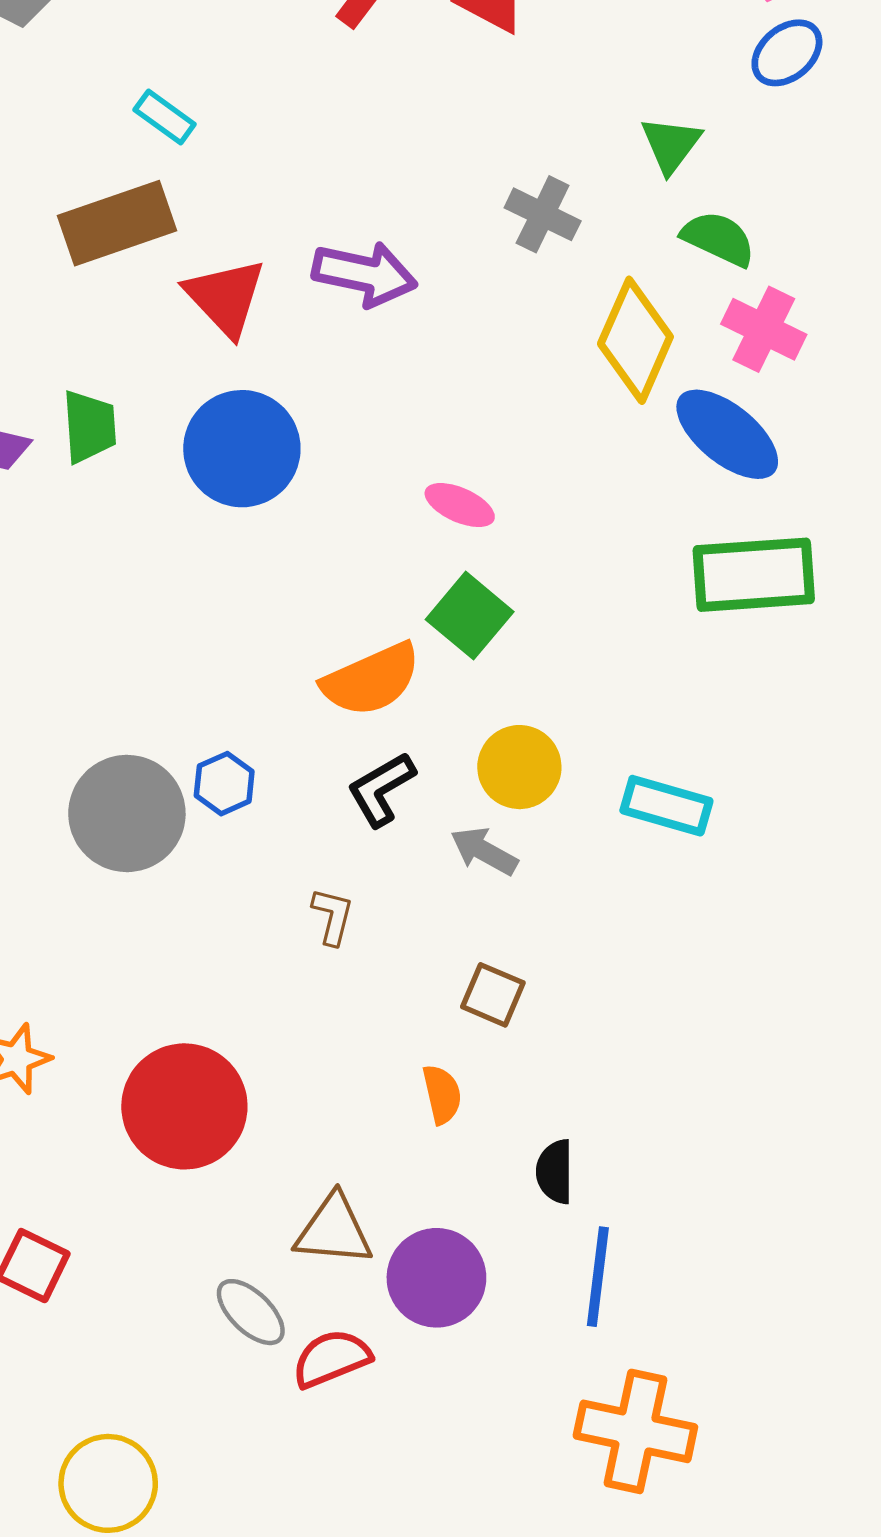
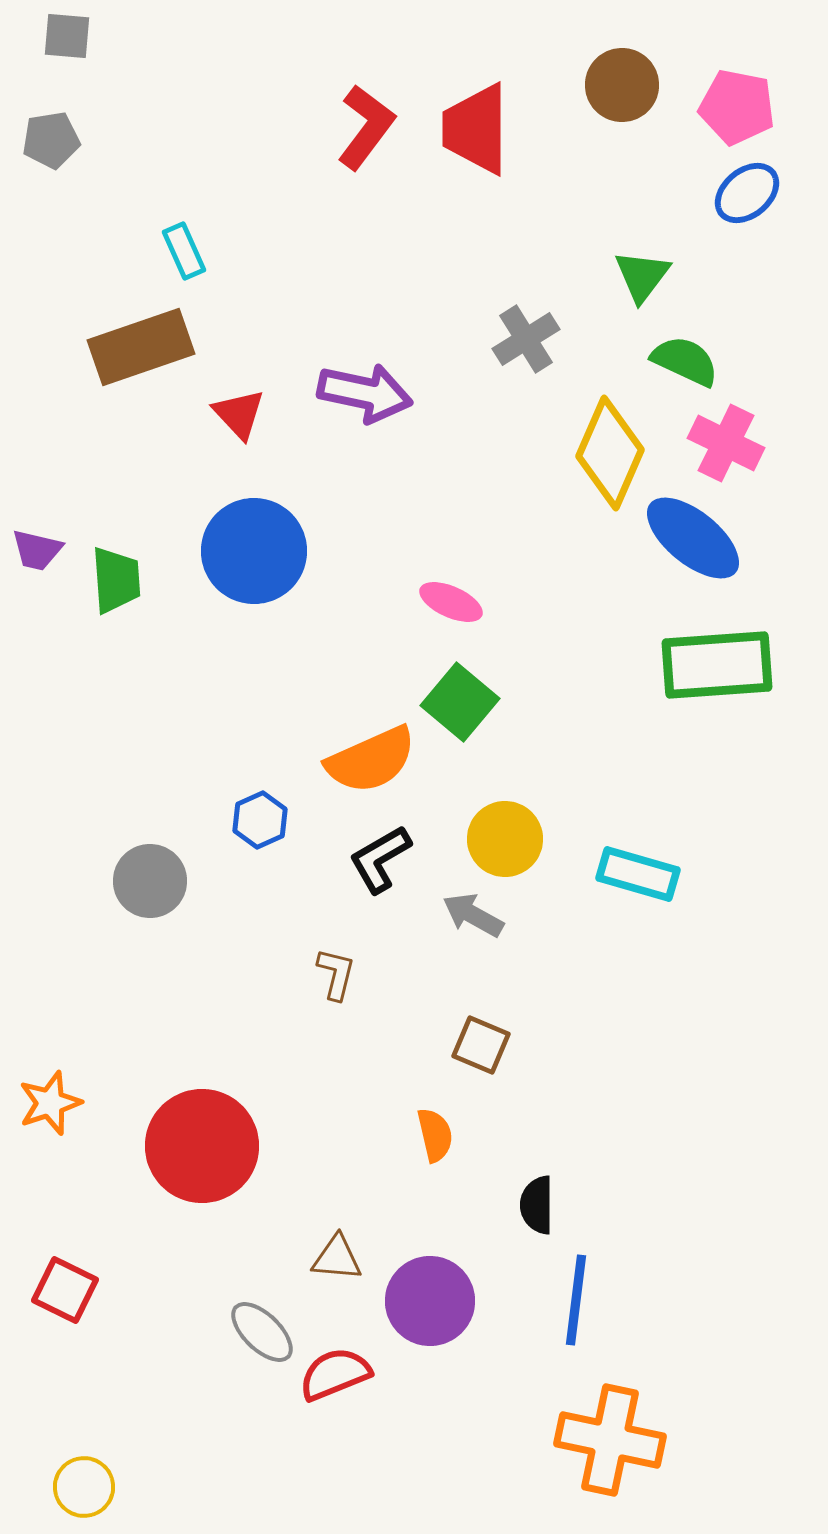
cyan rectangle: (165, 117) -> (184, 251), turned 30
gray cross: (543, 214) -> (526, 339), turned 32
red triangle: (225, 297) -> (239, 414), size x0.7
green trapezoid: (89, 427) -> (116, 580), moved
blue hexagon: (224, 784) -> (260, 820), moved
gray circle: (127, 813) -> (150, 881), size x0.7
brown triangle: (334, 1230) -> (337, 1258), size x0.7
yellow circle: (108, 1483) -> (84, 1487), moved, size x0.7

